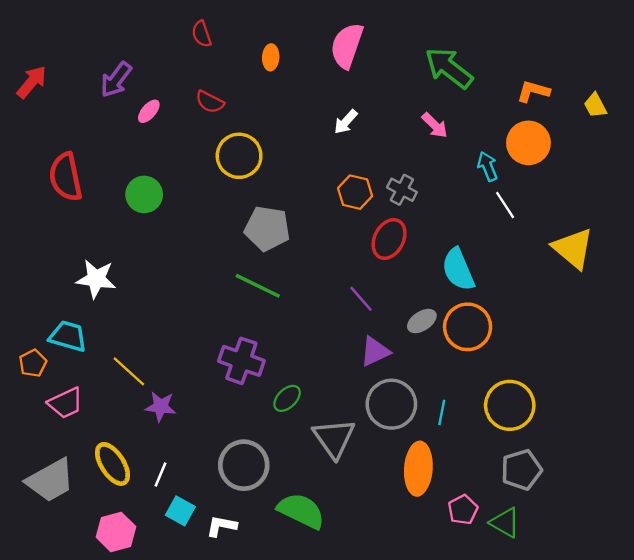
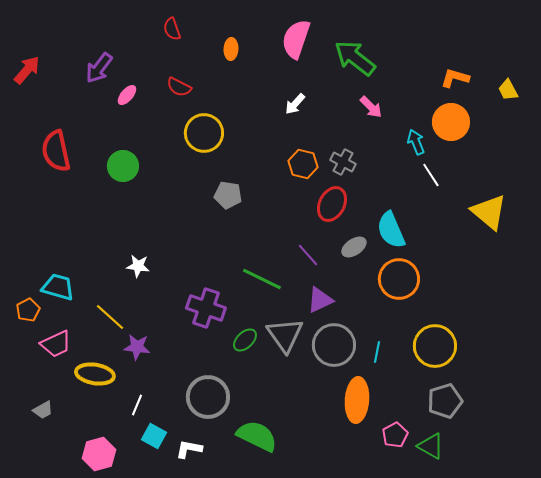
green arrow: (449, 68) -> (355, 58), moved
gray pentagon: (267, 228) -> (228, 195), size x0.7
white star: (96, 279) -> (138, 266), moved, size x0.7
green line: (258, 286) -> (262, 279), moved
gray ellipse: (422, 321) -> (354, 247), moved
gray triangle: (334, 438) -> (285, 335), moved
yellow ellipse: (112, 464) -> (95, 374), moved, turned -48
gray trapezoid: (50, 480) -> (43, 410), size x0.5

